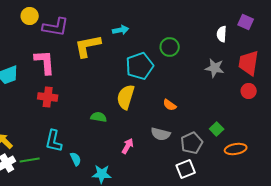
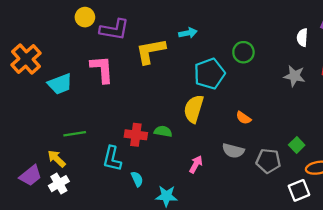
red cross: (48, 97) -> (136, 135), moved
gray pentagon: (192, 143) -> (268, 161), turned 30
green line: (30, 160) -> (75, 134), moved
white square: (186, 169) -> (299, 190), moved

